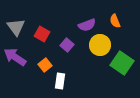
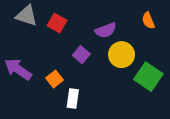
orange semicircle: (115, 21) -> (148, 21), moved
gray triangle: (16, 27) -> (27, 16), moved, turned -36
red square: (42, 34) -> (57, 23), moved

